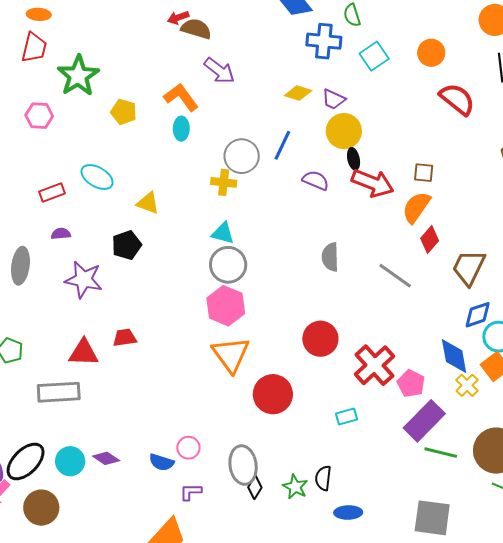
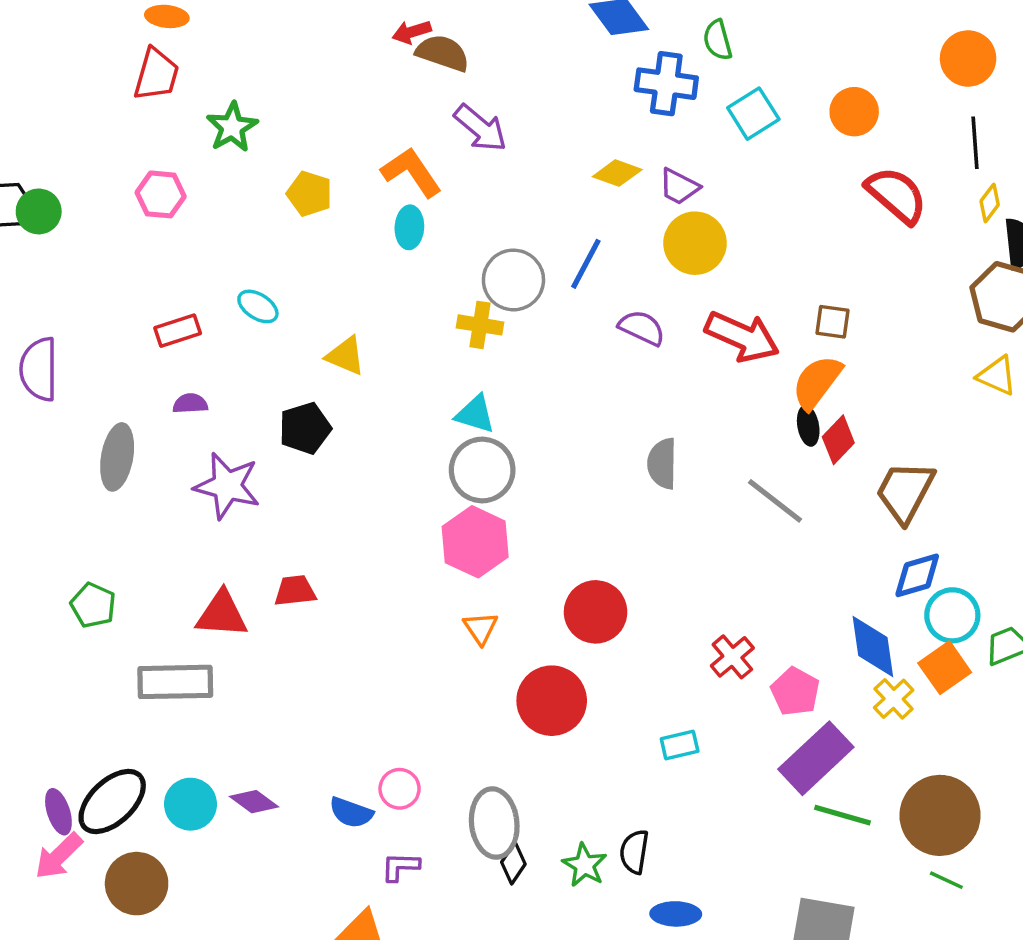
green star: (78, 76) -> (232, 127), size x0.7
black ellipse: (354, 159) -> (808, 426), moved
cyan ellipse: (97, 177) -> (258, 306), size x0.7
red circle: (320, 339) -> (596, 612), moved
orange triangle: (231, 355) -> (481, 628), size x0.5
red cross: (374, 365) -> (732, 657), size x0.6

